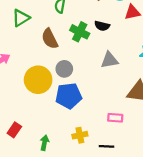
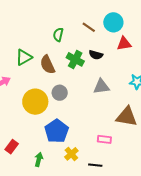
green triangle: (21, 18) -> (24, 57), moved
blue pentagon: (69, 96) -> (57, 131), moved, turned -30
yellow cross: (80, 135) -> (71, 154), turned -32

